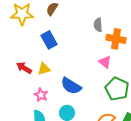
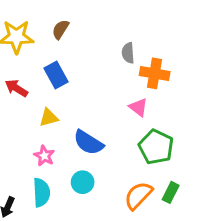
red arrow: (24, 68) -> (16, 88), moved

